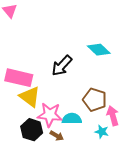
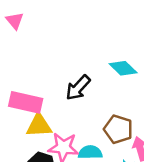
yellow triangle: (30, 97) -> (39, 126), turned -40

